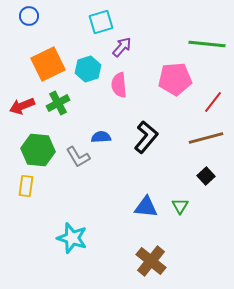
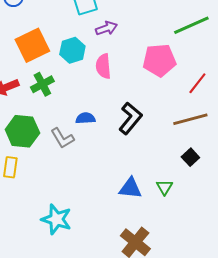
green line: (207, 44) -> (191, 25), turned -30
purple arrow: (122, 47) -> (106, 28), turned 30

